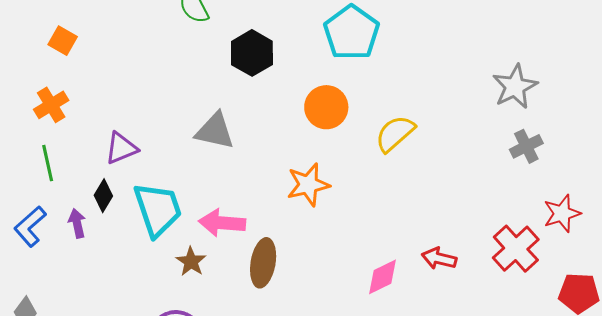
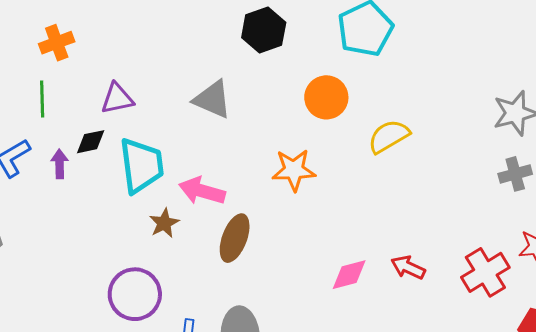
black diamond: (103, 196) -> (91, 142), turned 36

